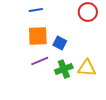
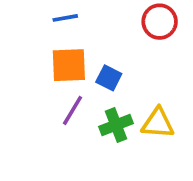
purple line: (40, 61) -> (73, 110), turned -36

